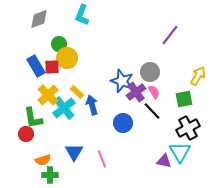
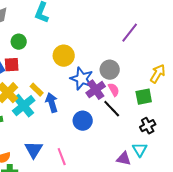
yellow circle: (67, 58) -> (64, 56), moved
black cross: (188, 128) -> (148, 126), size x0.7
cyan triangle: (180, 152) -> (140, 150), size x0.7

